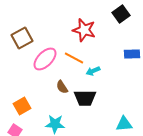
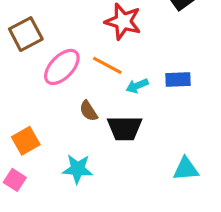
blue rectangle: (132, 54) -> (178, 80), moved

